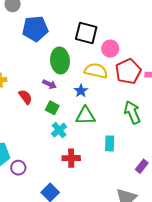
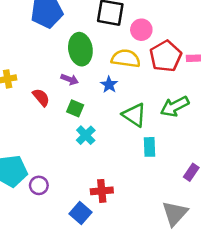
green arrow: (132, 112) -> (175, 106), turned -90
green triangle: (85, 116) -> (134, 115), moved, turned 40
red cross: (71, 158) -> (102, 191), moved

